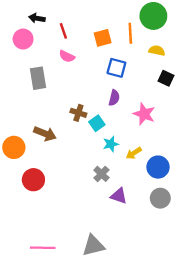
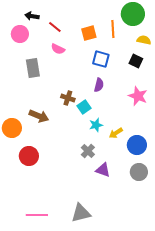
red line: (63, 31) -> (55, 27), turned -32
yellow semicircle: (157, 51) -> (144, 40), moved
black square: (166, 78) -> (136, 61), moved
pink star: (144, 114) -> (138, 96), moved

